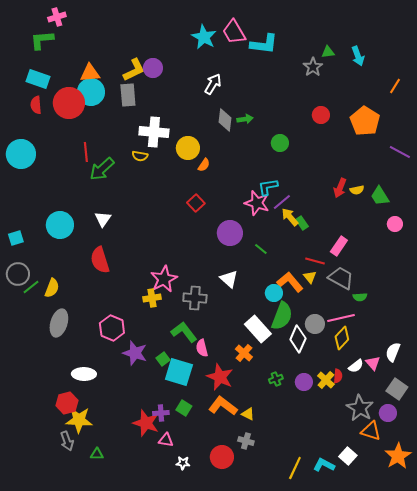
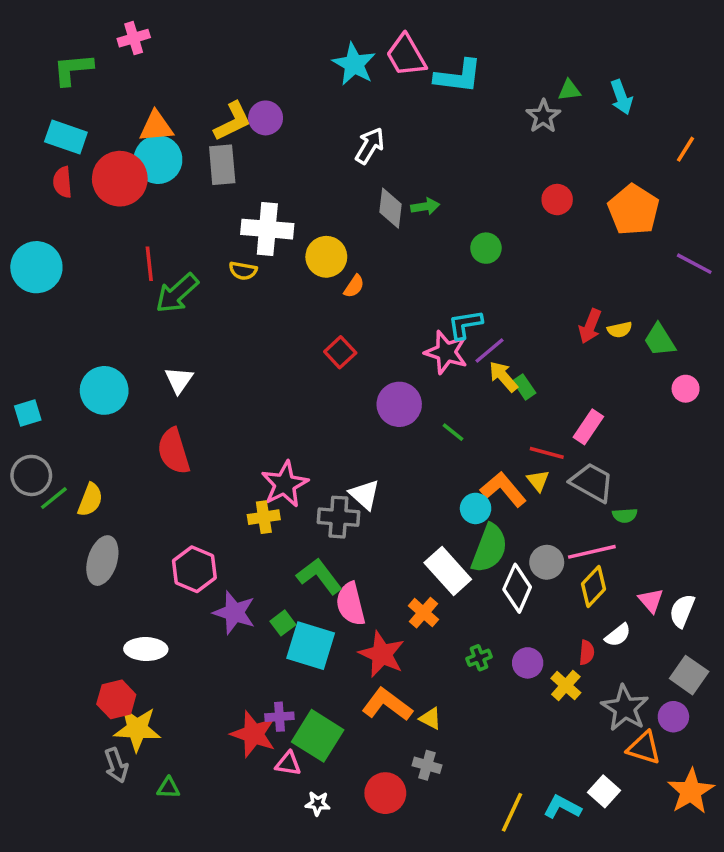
pink cross: (57, 17) -> (134, 38), moved
white triangle: (229, 279) -> (364, 495), moved
pink semicircle: (202, 348) -> (351, 604), size x1.4
pink triangle: (373, 363) -> (651, 600), moved
yellow cross: (326, 380) -> (566, 685), moved
green square: (184, 408) -> (318, 736), moved, size x1.8

